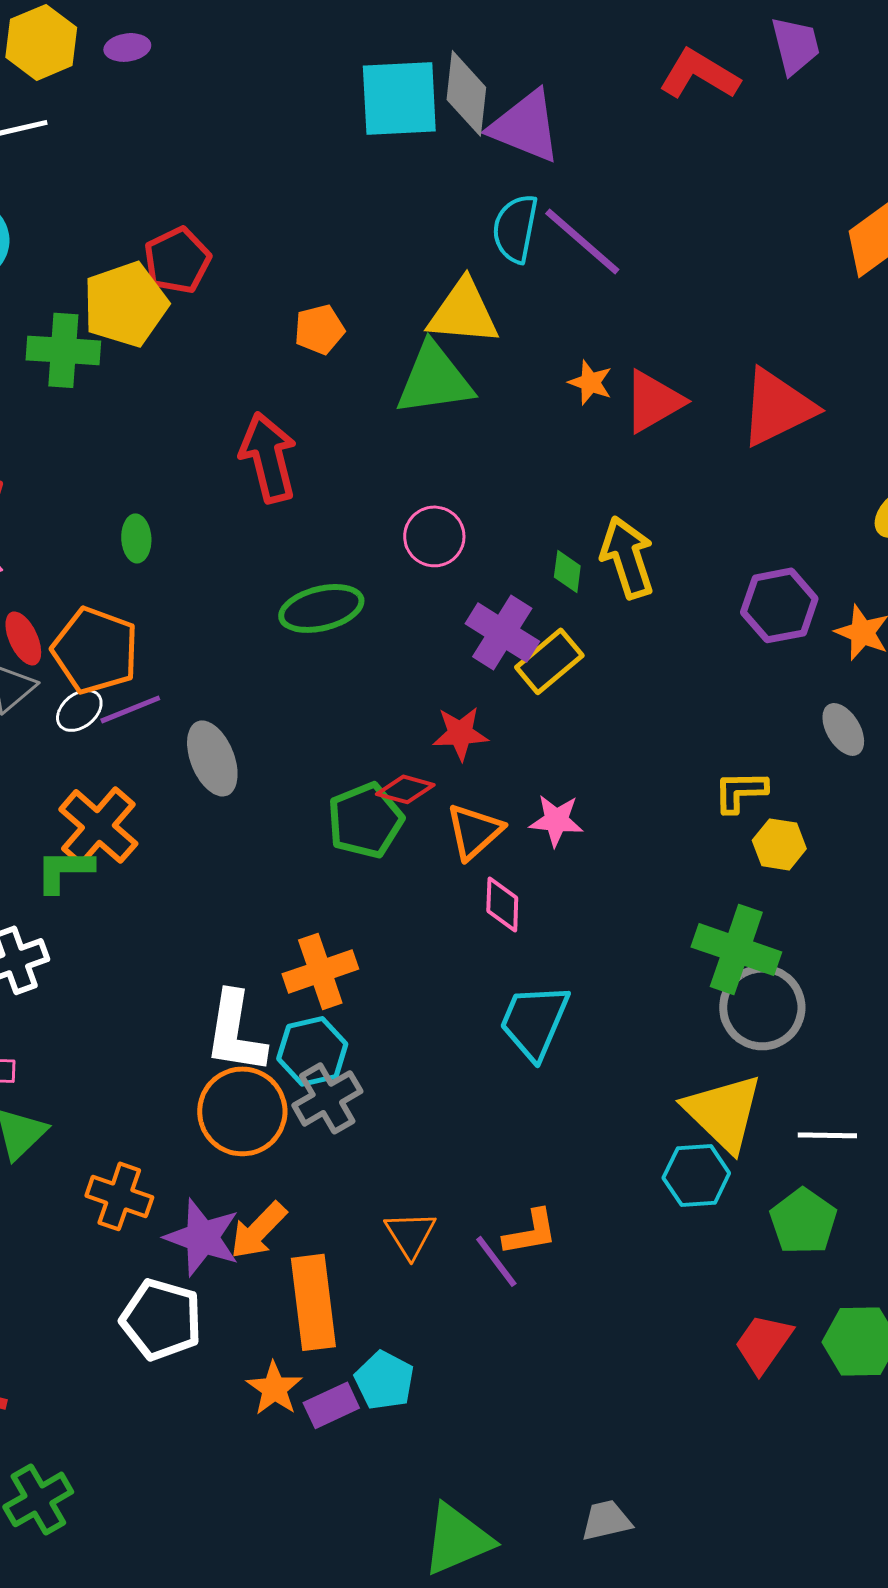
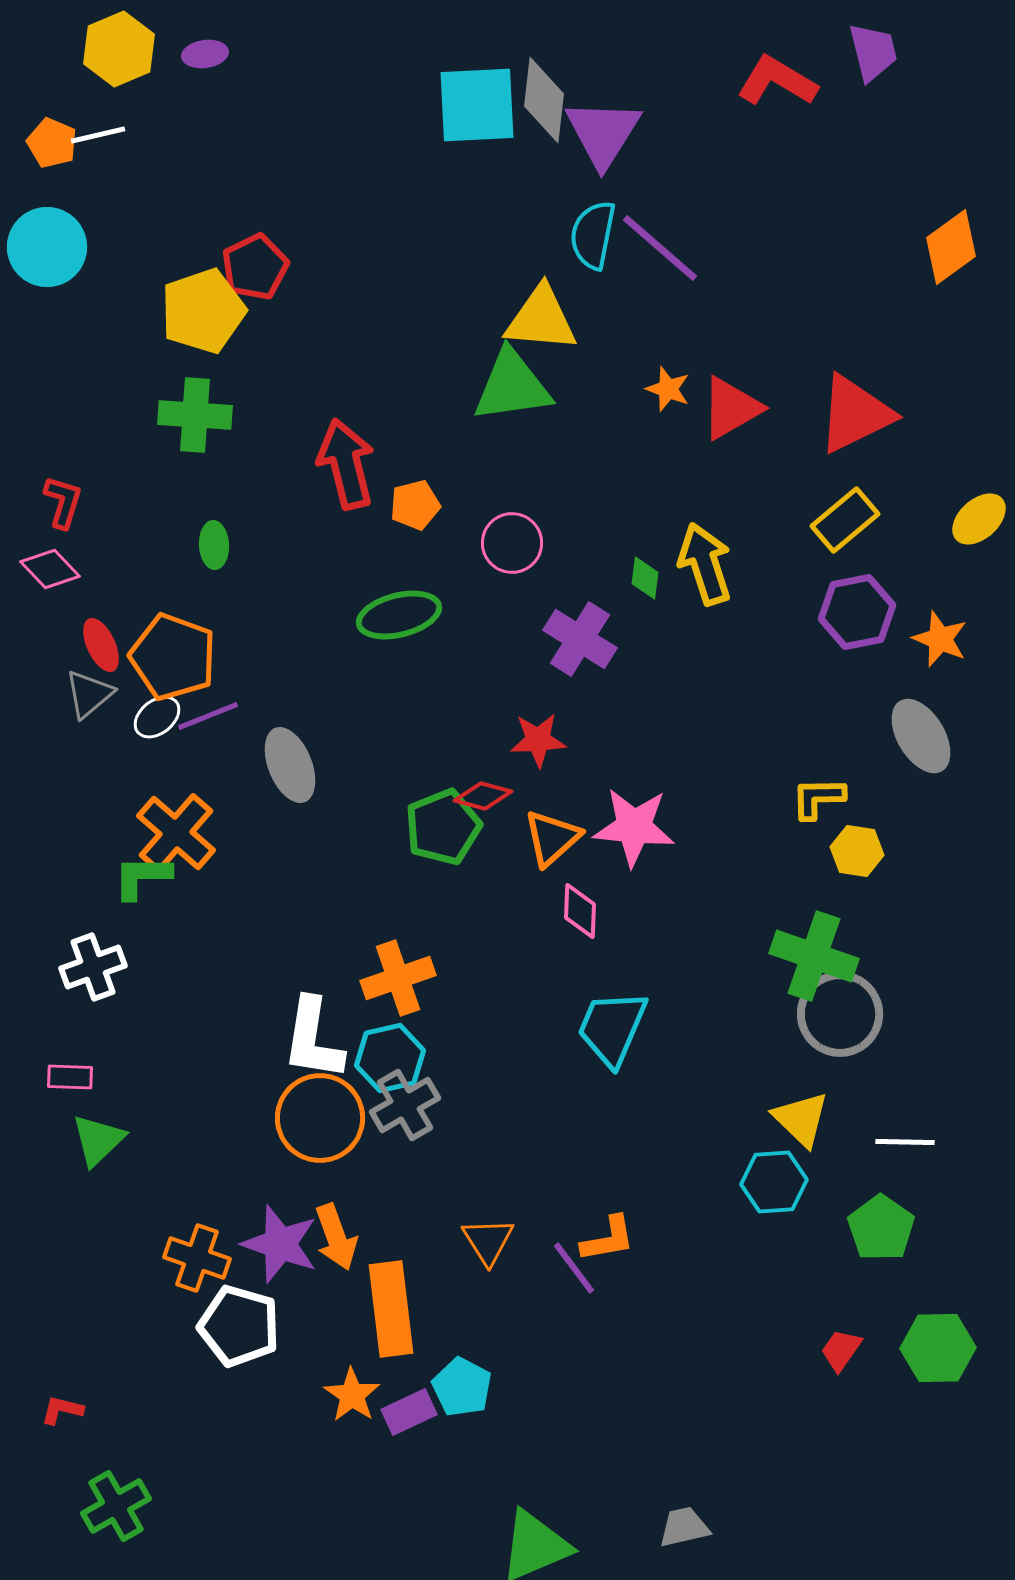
purple triangle: (525, 126) -> (603, 133), turned 40
orange pentagon: (319, 329) -> (415, 505), moved
green cross: (63, 350) -> (195, 415), moved
yellow rectangle: (549, 661) -> (845, 520), moved
gray ellipse: (843, 729) -> (921, 736), size x1.4
pink star: (556, 820) -> (634, 827), size x1.5
yellow triangle: (723, 1112) -> (801, 1119), size x0.7
orange cross: (119, 1196) -> (197, 1258), moved
orange arrow: (258, 1230) -> (336, 1237), turned -64
red trapezoid: (763, 1343) -> (841, 1350), size x0.7

